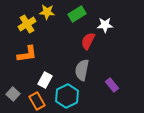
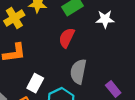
red semicircle: (88, 41) -> (67, 38), moved

